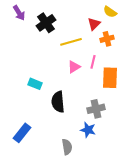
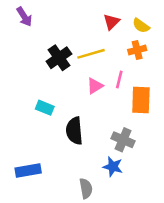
yellow semicircle: (110, 12) -> (141, 26), moved
black cross: (46, 23) -> (59, 58), moved
red triangle: (94, 24) -> (111, 22), moved
gray cross: (96, 109) -> (123, 140), turned 36
blue rectangle: (22, 133) -> (28, 171), turned 42

